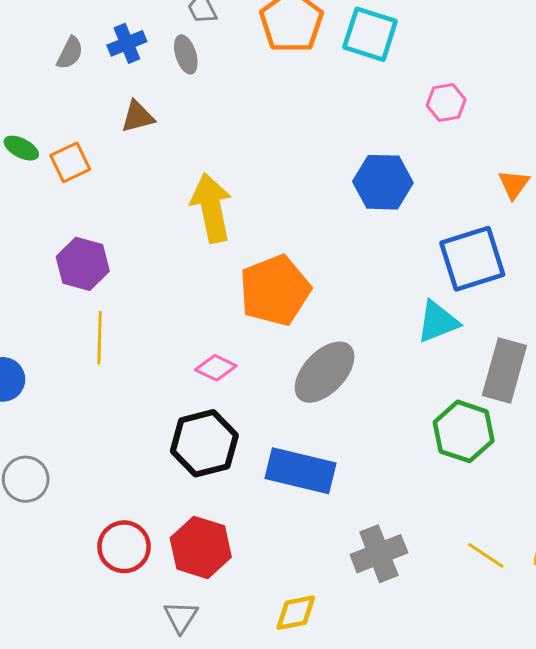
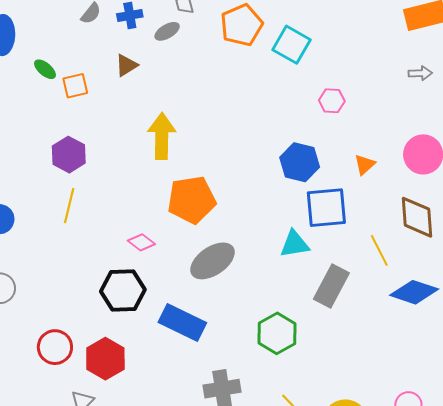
gray ellipse: (186, 54) -> (167, 31), turned 65
brown triangle: (138, 117) -> (126, 65), turned -30
blue hexagon: (383, 182) -> (300, 162), moved
green hexagon: (464, 431) -> (277, 333), moved

